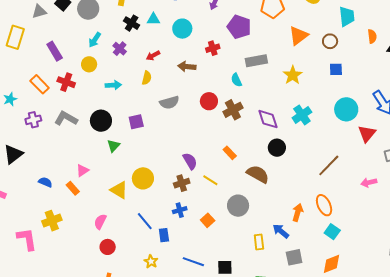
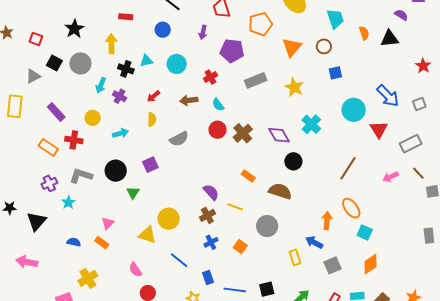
cyan arrow: (95, 40) -> (101, 85), moved
cyan semicircle: (236, 80) -> (218, 105), moved
cyan star: (10, 99) -> (68, 202), moved
pink semicircle: (100, 222) -> (135, 270), turned -49
blue rectangle: (164, 235) -> (208, 277), moved

